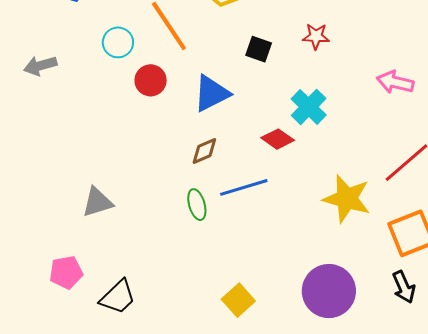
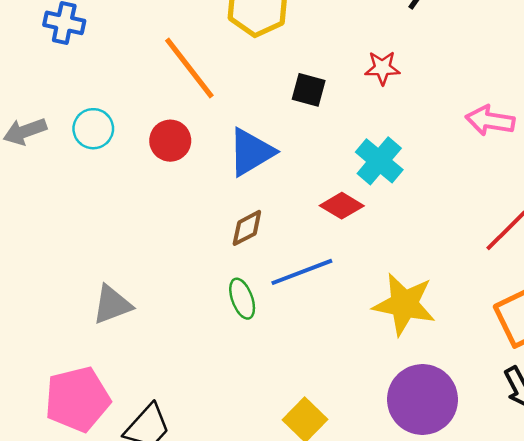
cyan circle: (118, 42) -> (93, 129), moved
yellow star: (347, 199) -> (404, 304), moved
pink pentagon: (66, 272) -> (77, 399), size x1.5

